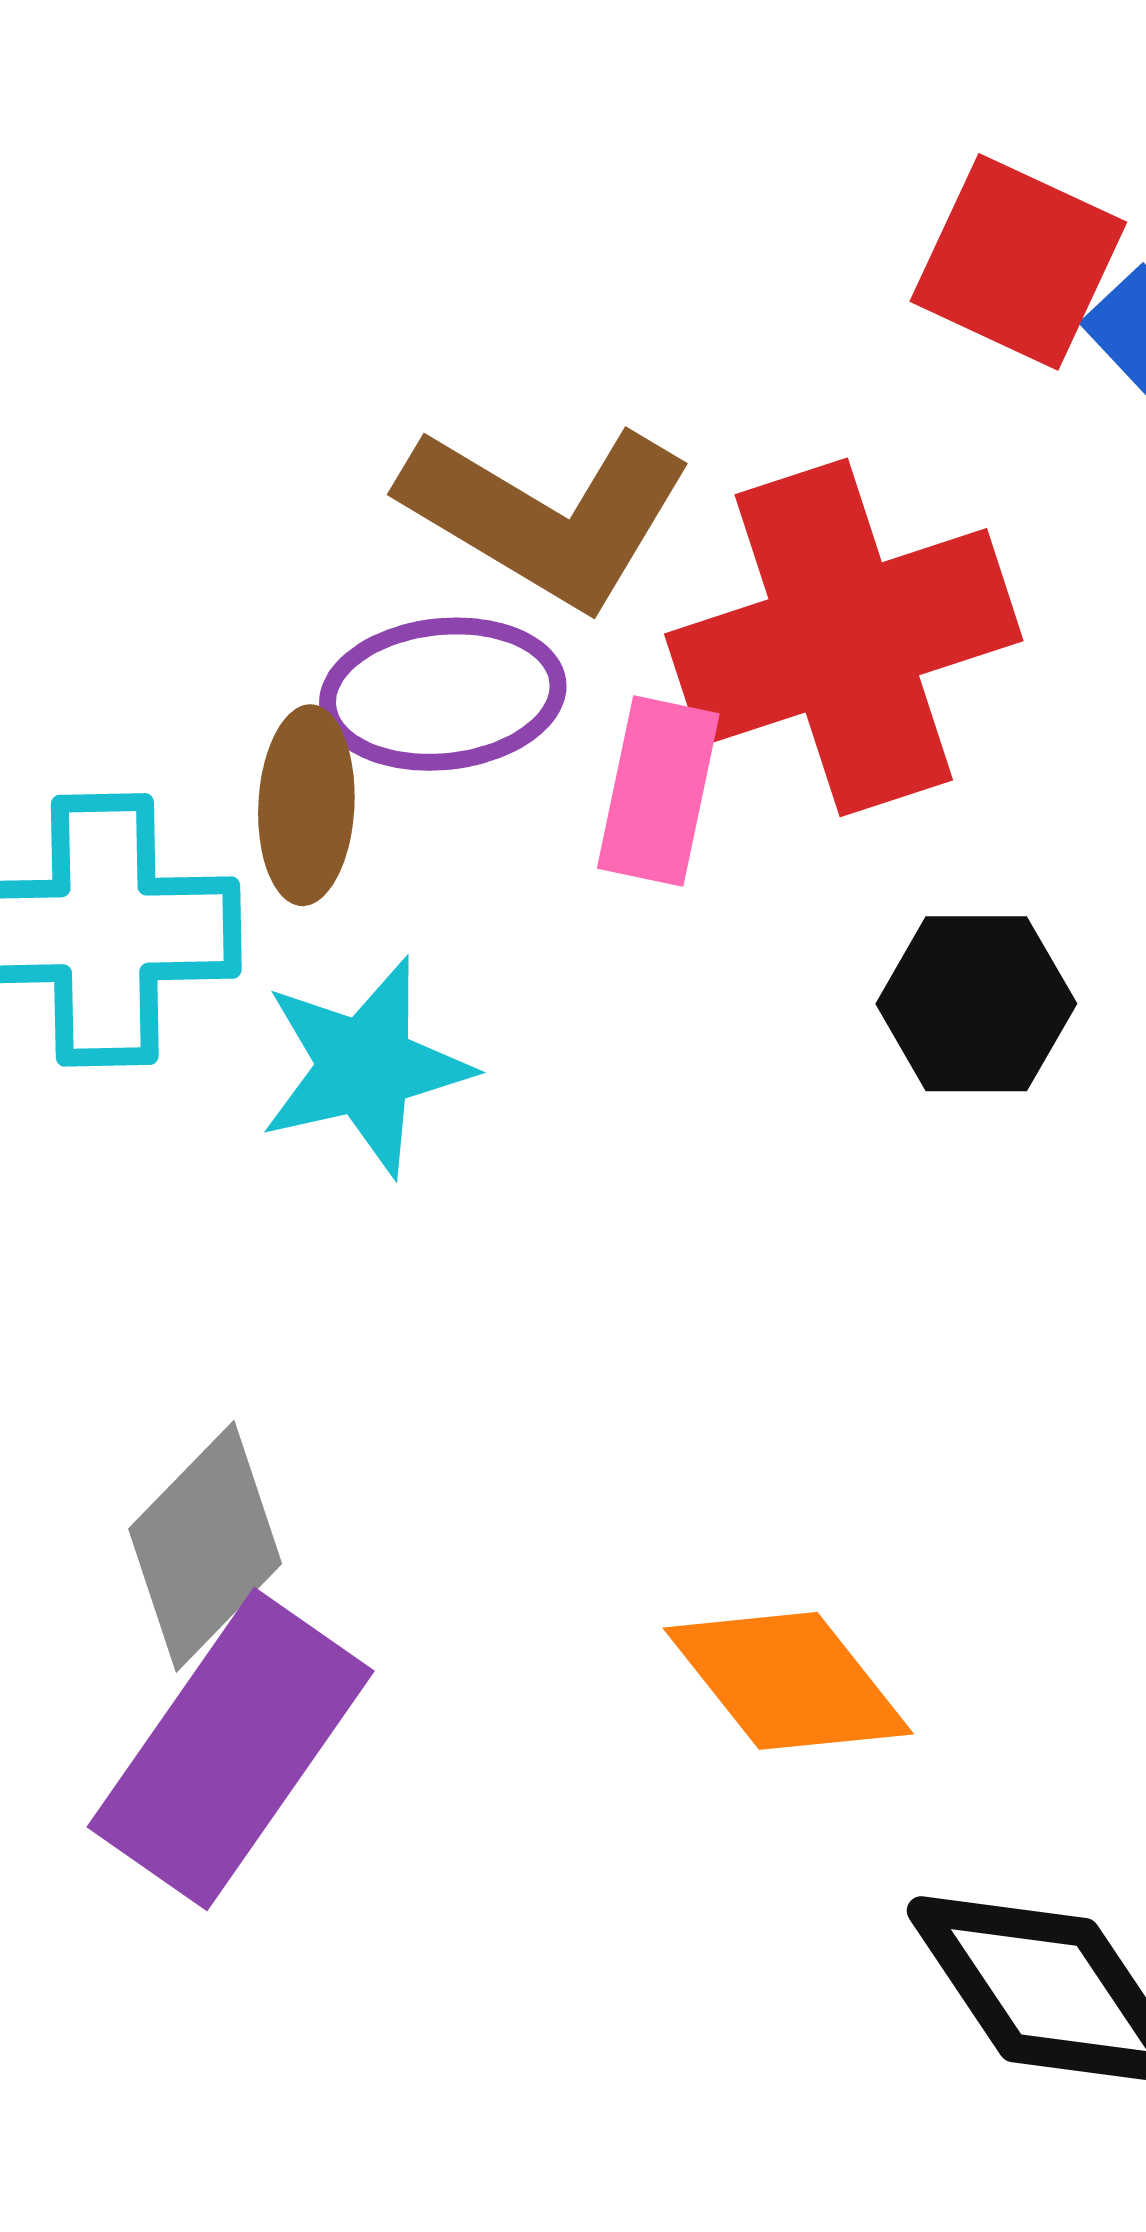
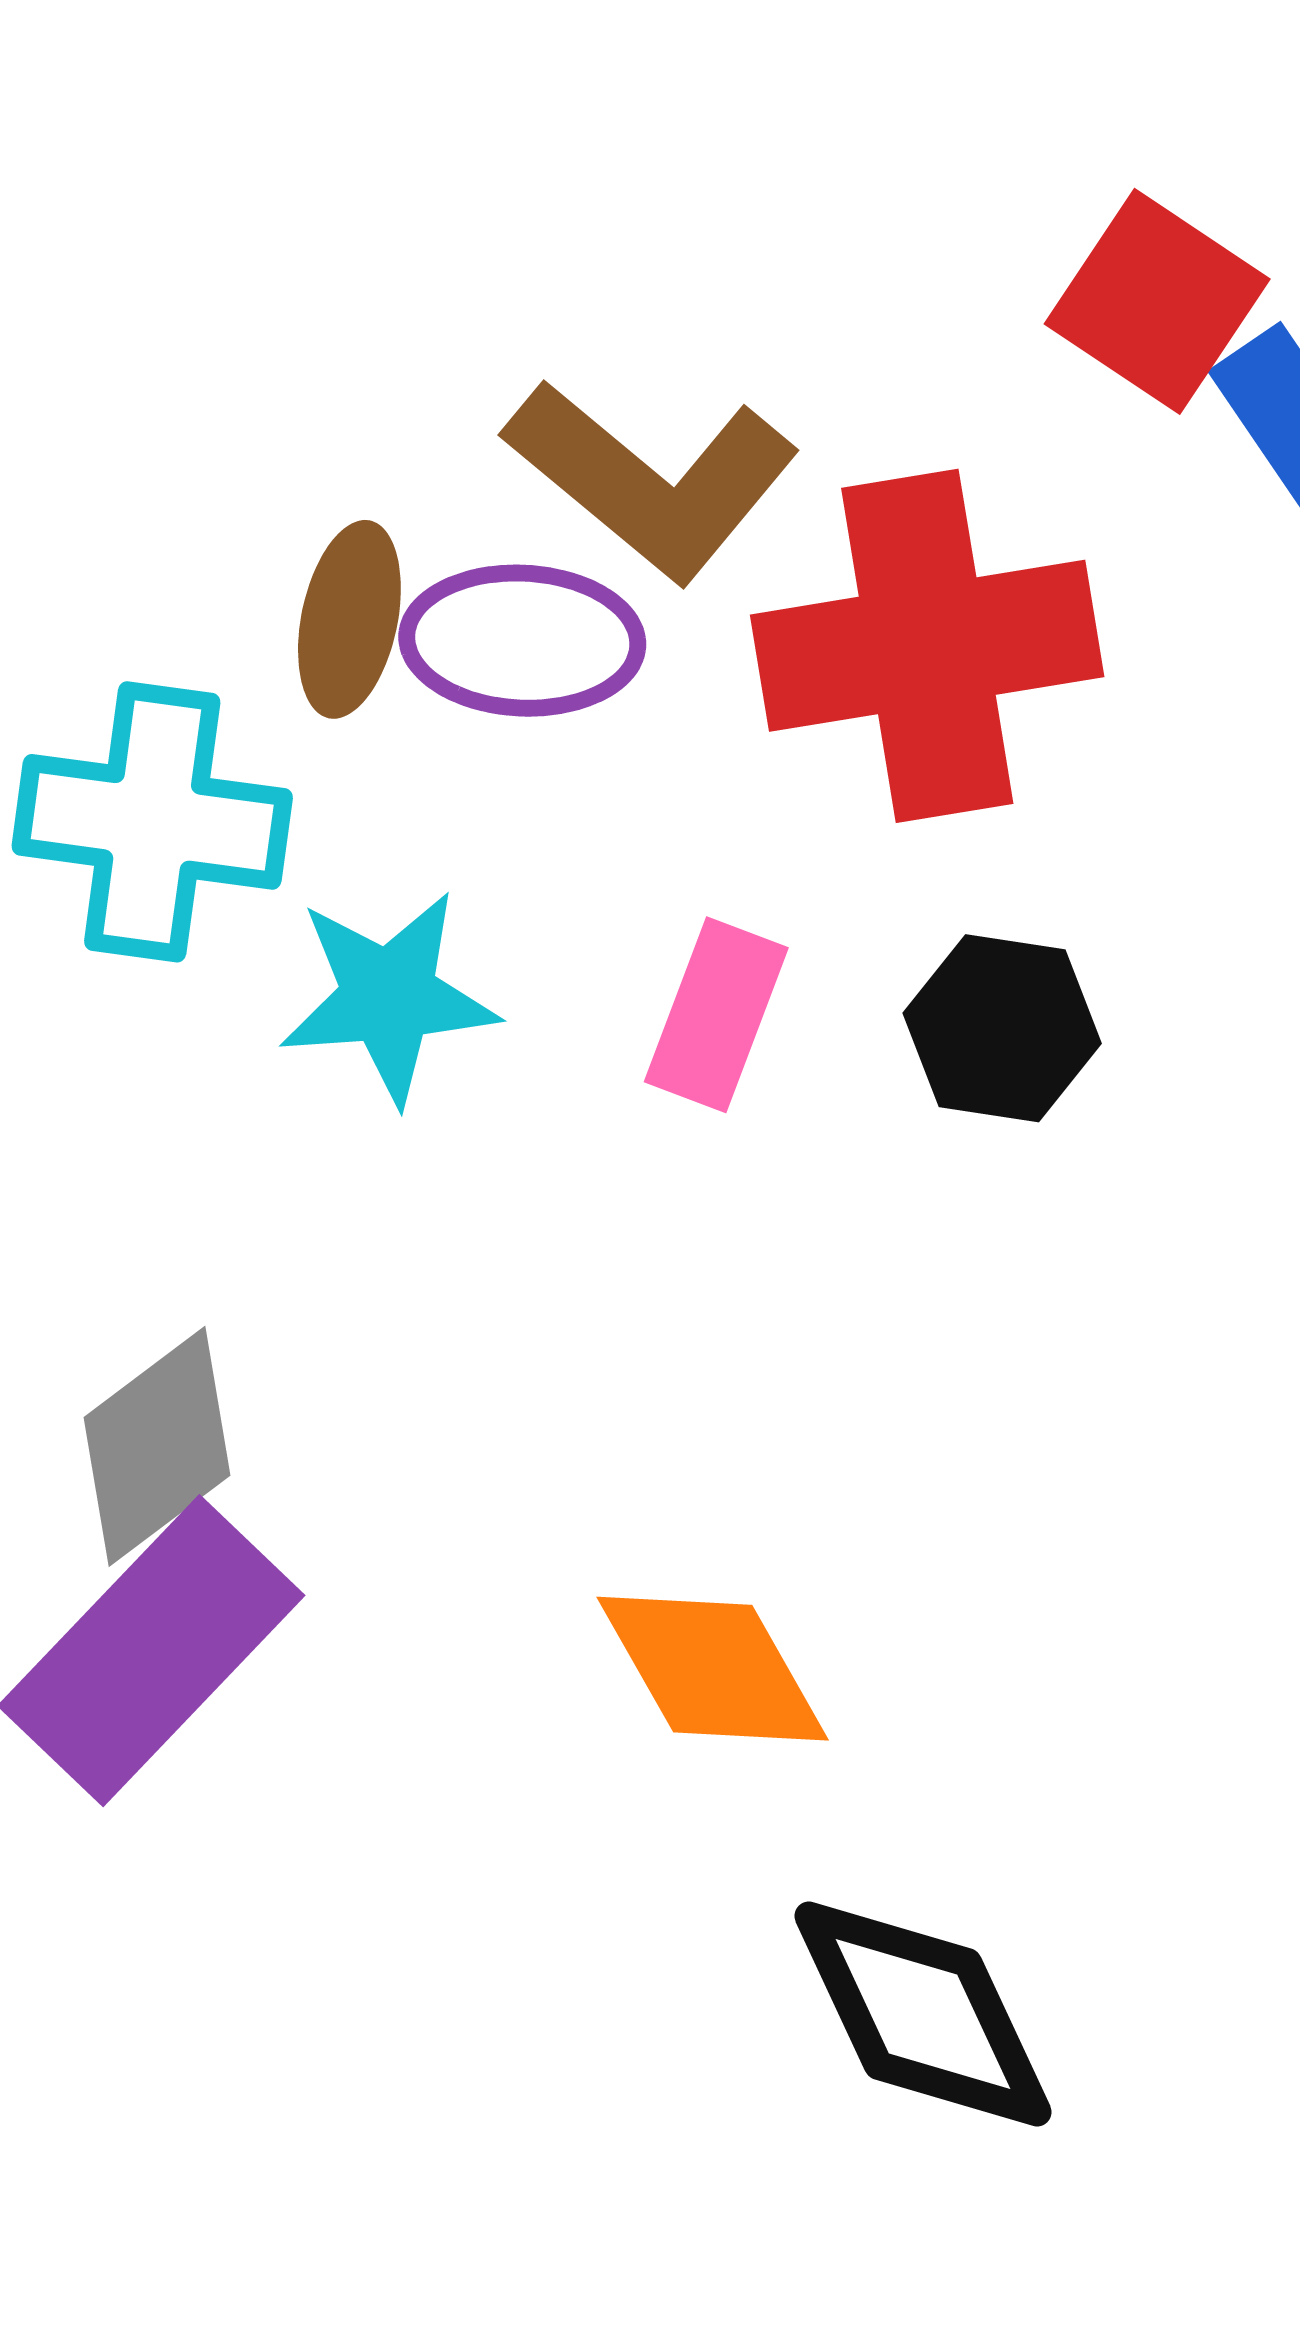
pink rectangle: (658, 791) -> (716, 1015), moved
brown ellipse: (306, 805) -> (349, 619), moved

